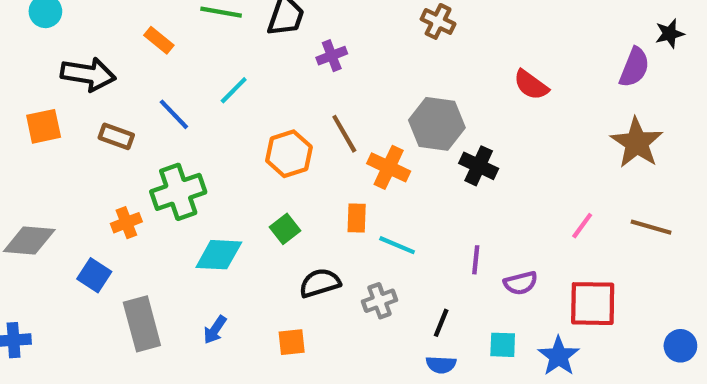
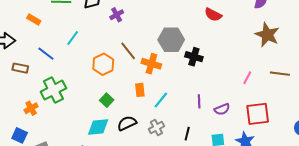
cyan line: (397, 245) -> (161, 100), turned -66
cyan diamond: (219, 255) -> (98, 127), moved

